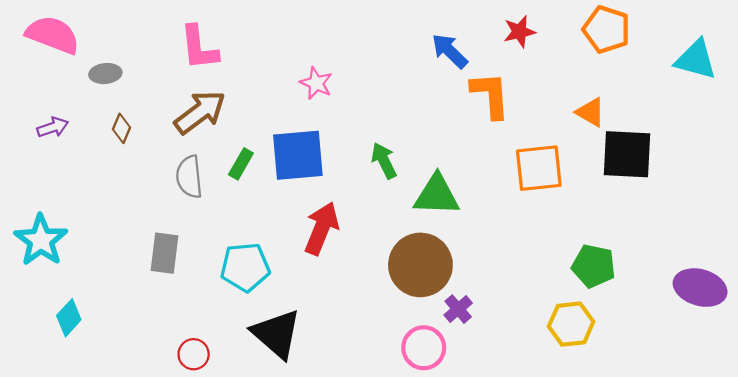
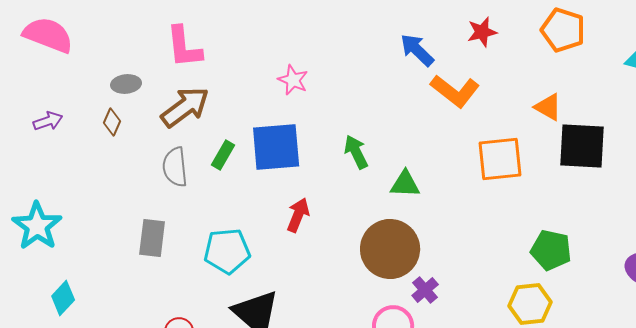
gray ellipse: (105, 74) -> (126, 84), moved
orange L-shape: (490, 95) -> (455, 91), turned 132
green triangle: (437, 195) -> (405, 184), size x0.7
red arrow: (322, 228) -> (298, 215), size x0.7

